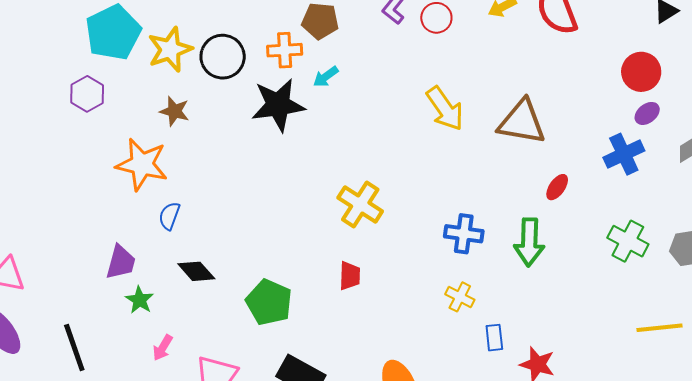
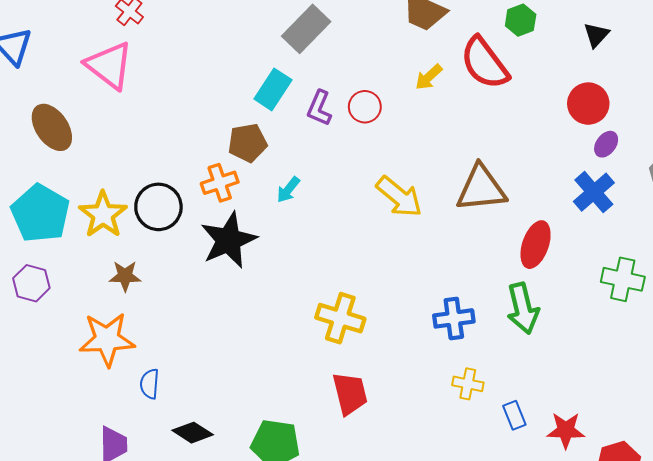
cyan arrow: (326, 77) -> (288, 190), moved
red ellipse: (557, 187) -> (536, 245), size x1.6
red trapezoid: (350, 276) -> (350, 394), size x1.4

